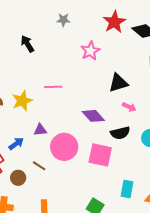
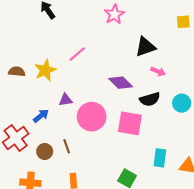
pink line: (53, 87) -> (77, 54), turned -36
brown line: (39, 166) -> (67, 146), moved, turned 40

